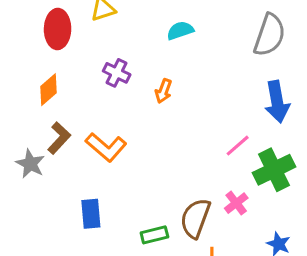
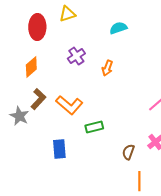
purple cross: (117, 73) -> (76, 56), turned 30
brown semicircle: (195, 218) -> (128, 152), size x0.6
green rectangle: (154, 235) -> (94, 127), moved

